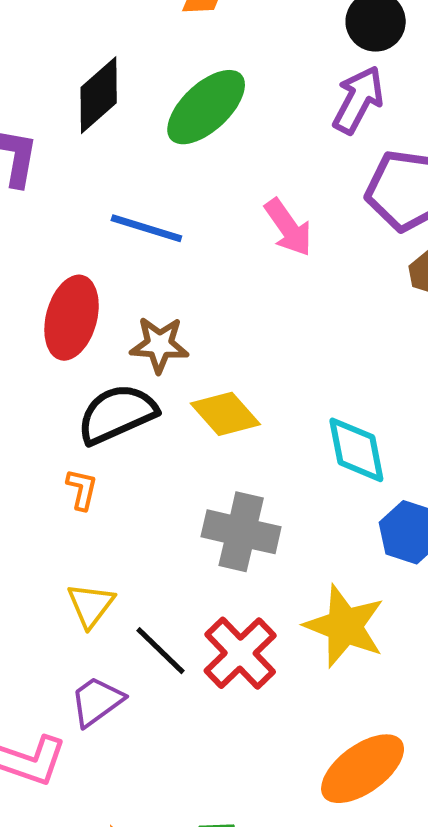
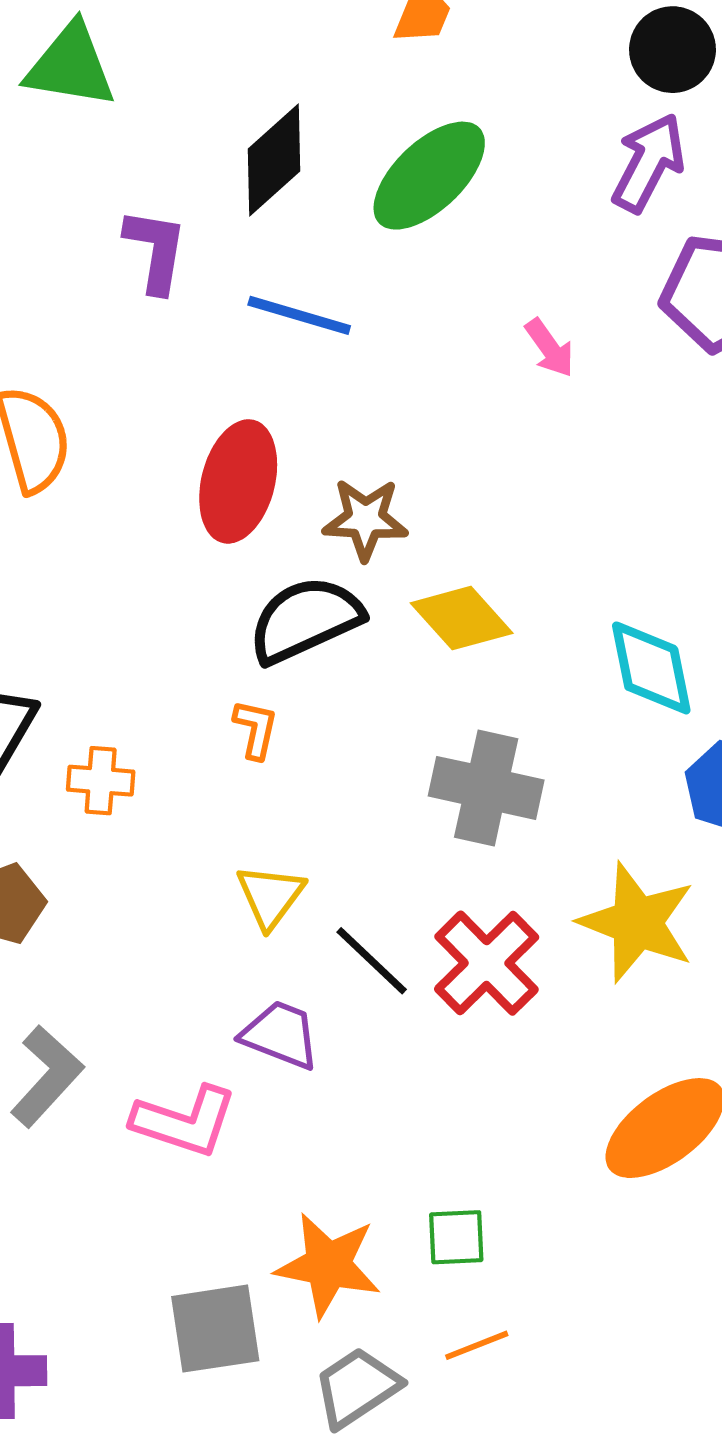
pink arrow: (288, 227) -> (550, 348), size x0.7
blue line: (146, 228) -> (299, 315), moved
purple trapezoid: (97, 701) -> (280, 1035), turned 58

